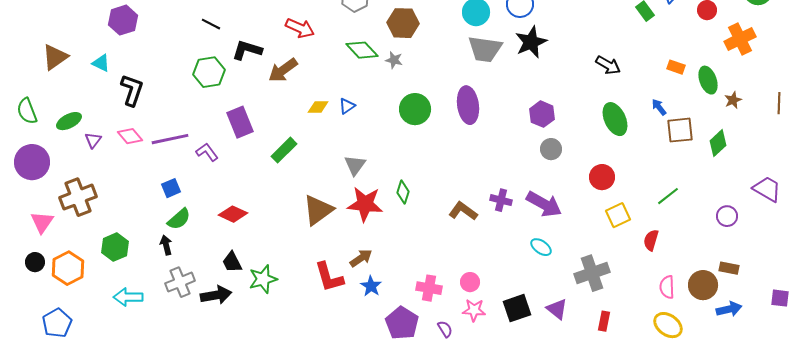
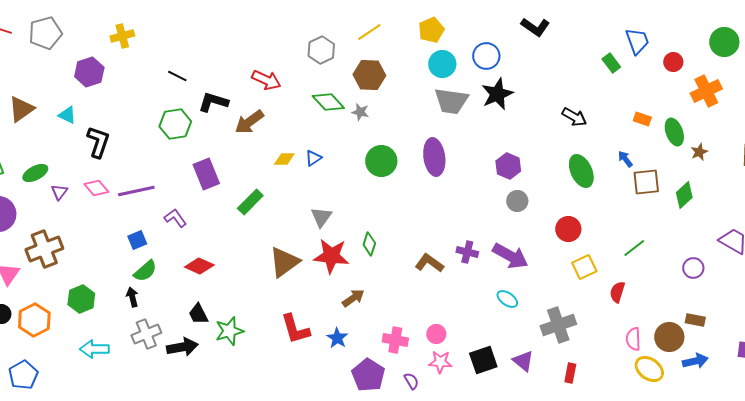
purple L-shape: (207, 152) -> (175, 218), moved
brown arrow: (361, 258) -> (353, 298), moved
yellow ellipse: (668, 325) -> (649, 369), moved

